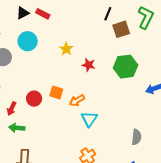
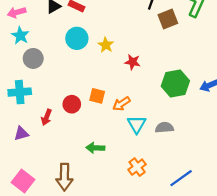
cyan circle: (28, 41) -> (77, 38), moved
green hexagon: (126, 67) -> (175, 84), moved
green arrow: (17, 128) -> (95, 148), moved
gray semicircle: (136, 137) -> (164, 127), moved, turned -98

